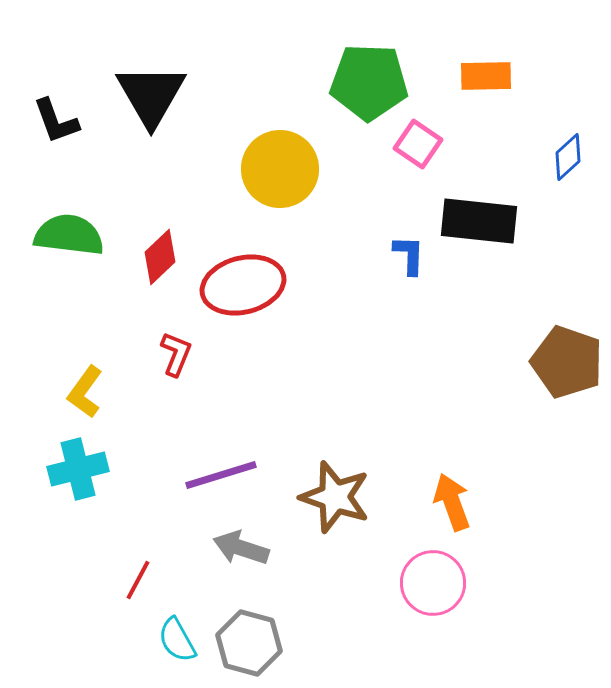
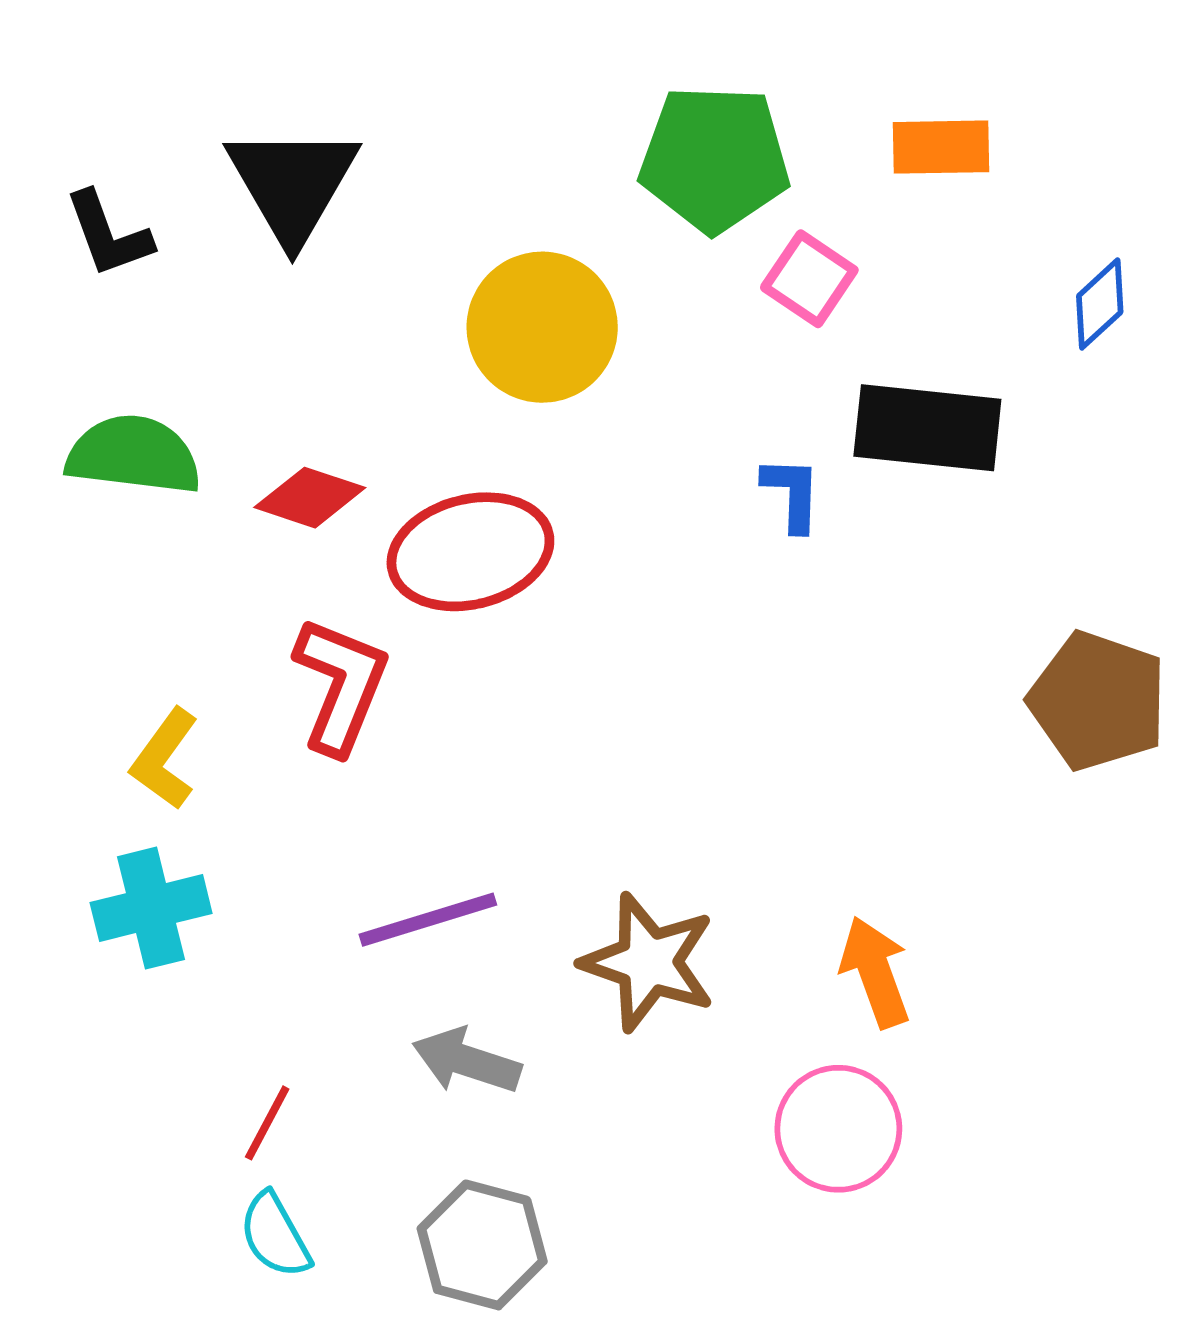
red diamond: (160, 257) -> (310, 498), turned 62
red L-shape: (176, 354) -> (341, 685), size x1.6
cyan semicircle: (177, 640) -> (275, 1235), moved

